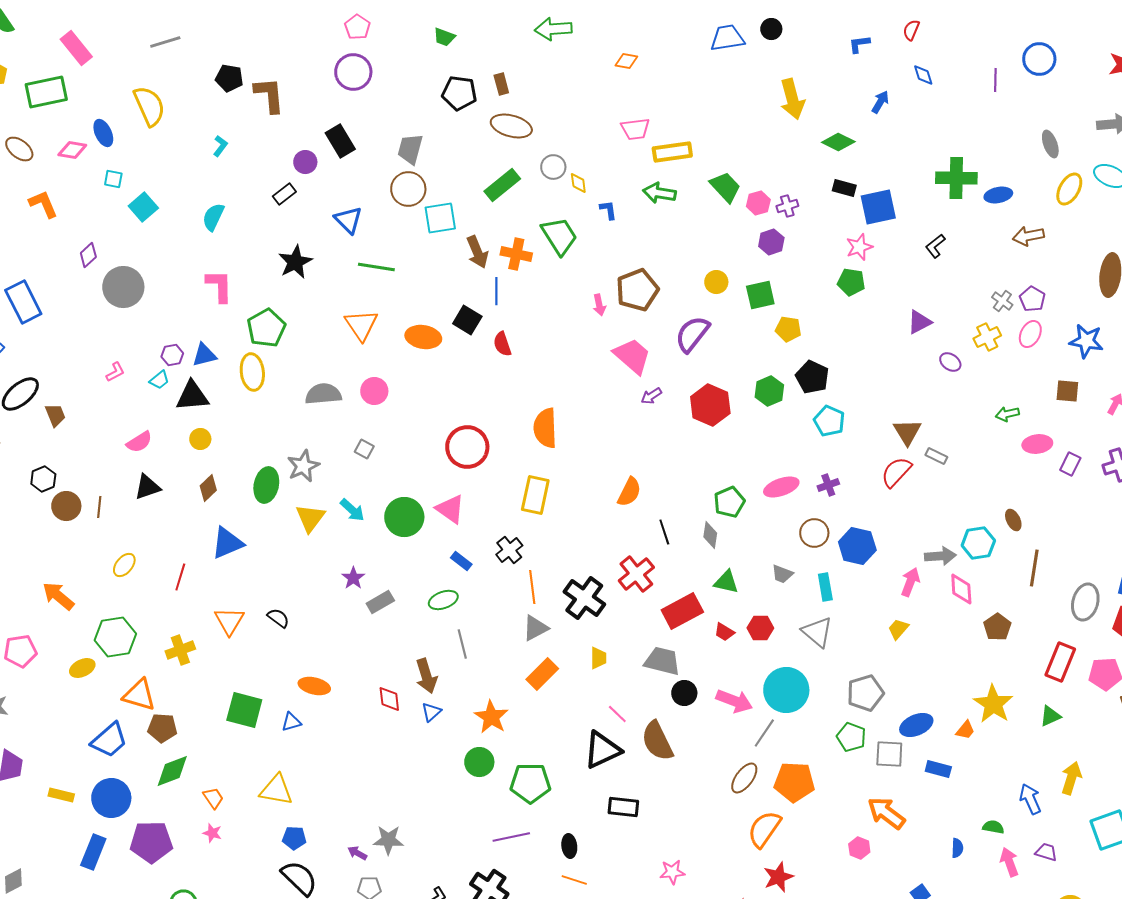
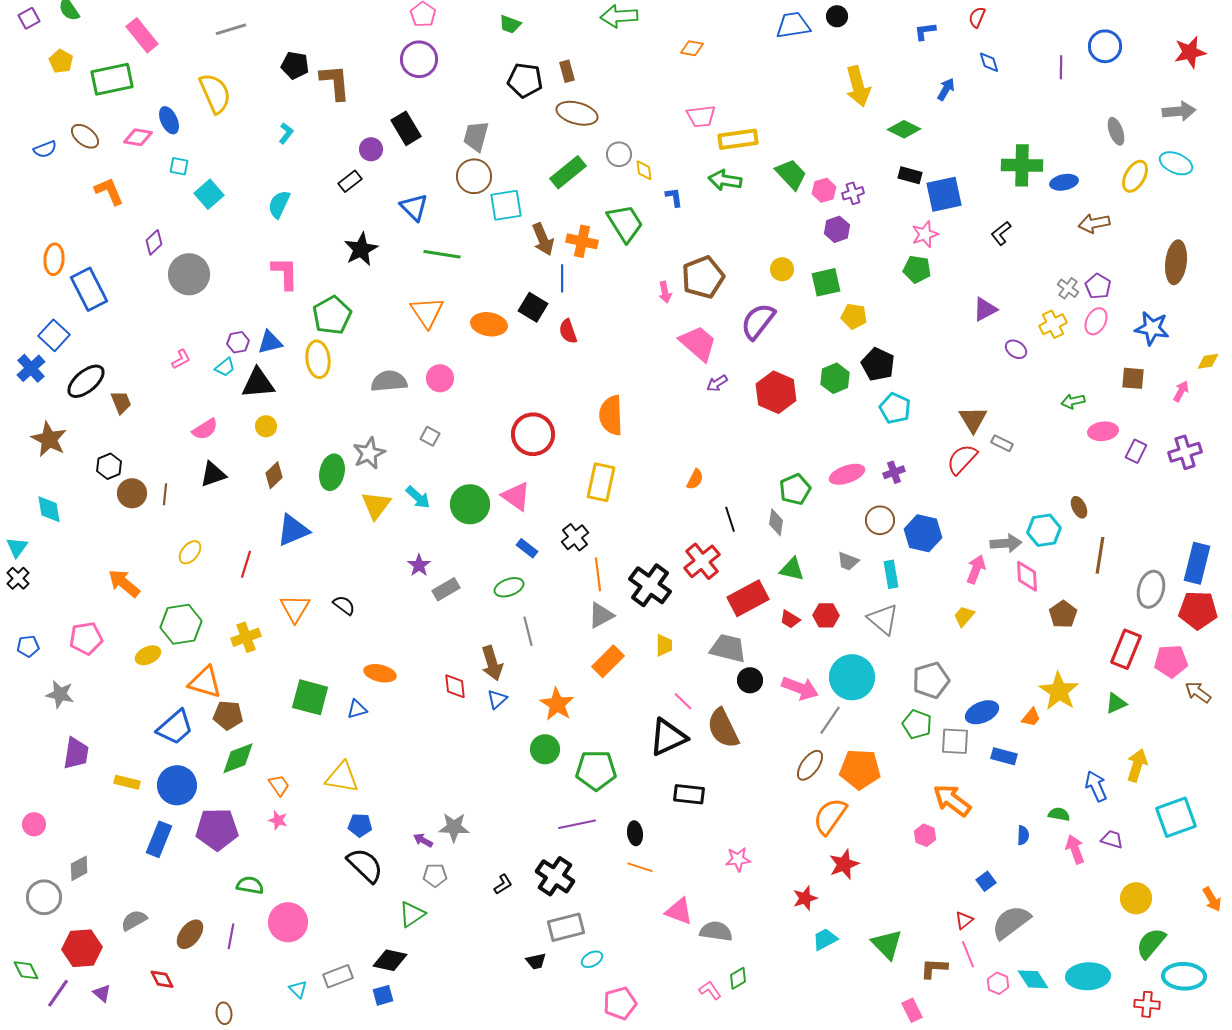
orange semicircle: (629, 492) -> (695, 479), size x0.7

